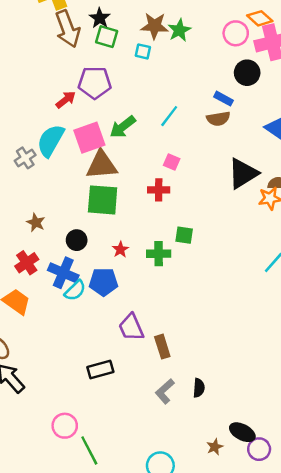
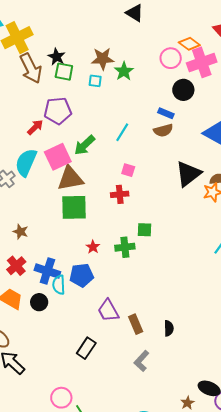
green star: (179, 30) -> (124, 71), moved
black circle: (77, 240) -> (39, 302), moved
cyan semicircle: (75, 291) -> (59, 285), turned 138
black rectangle: (100, 369) -> (86, 348), turned -35
black semicircle: (199, 388) -> (169, 328), moved

